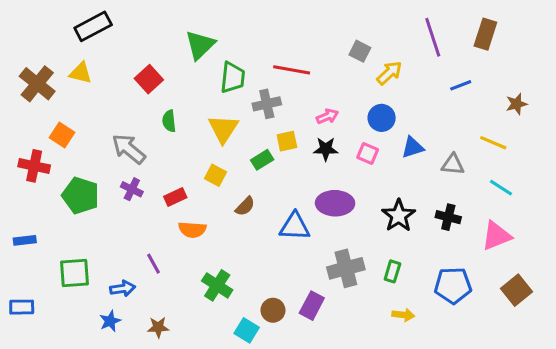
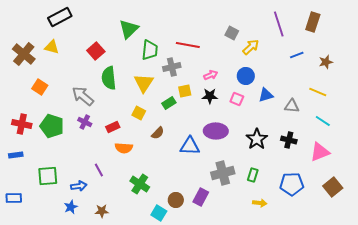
brown star: (517, 104) -> (326, 62), moved
green semicircle: (169, 121) -> (109, 78), size x1.6
red cross: (34, 166) -> (22, 124), moved

